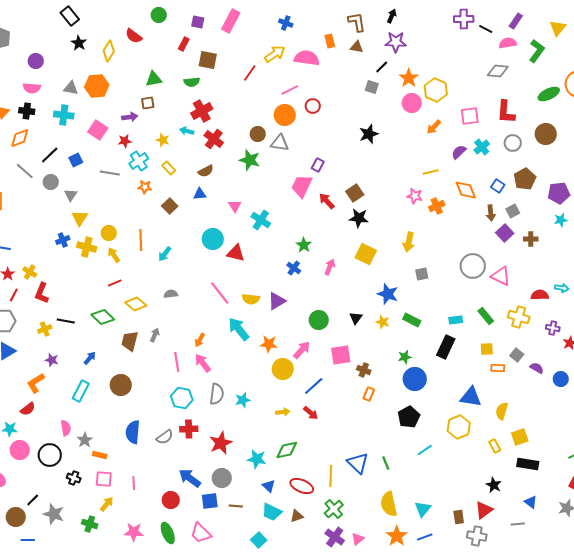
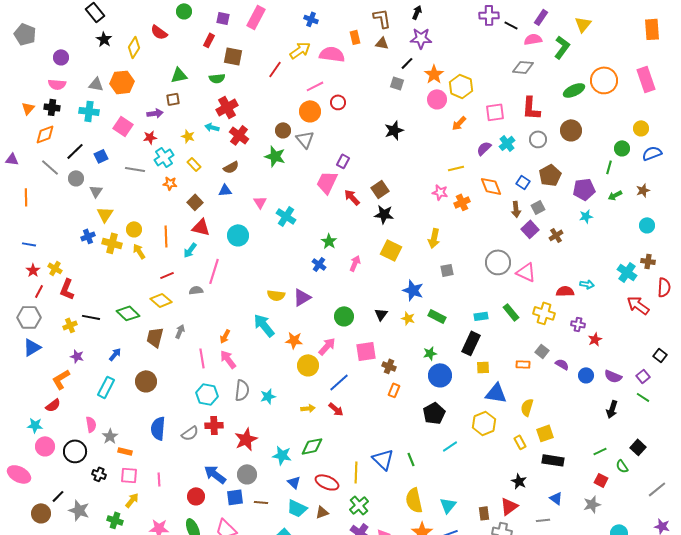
gray triangle: (280, 143) -> (305, 139), turned 42
brown cross: (531, 239) -> (556, 235), turned -32
red triangle: (236, 253) -> (201, 227), moved
red line: (115, 283) -> (167, 275), moved
pink line: (220, 293) -> (214, 271), moved, turned 55
yellow square: (487, 349) -> (483, 367), moved

